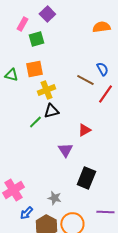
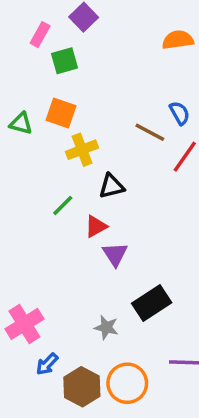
orange square: (34, 69) -> (61, 113), turned 30
black triangle: (51, 111) -> (112, 186), moved
red triangle: (84, 130) -> (96, 226), moved
black rectangle: (86, 178) -> (152, 303), turned 35
gray star: (54, 198) -> (106, 327), moved

